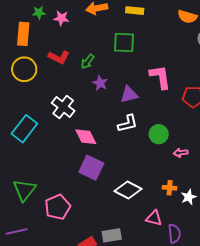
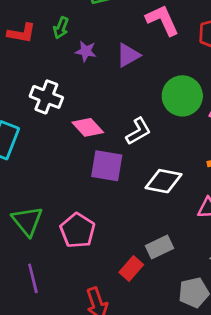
white L-shape: (128, 124) -> (138, 131), moved
green circle: (159, 134) -> (182, 96), size x1.5
purple line: (17, 231) -> (33, 278), turned -75

